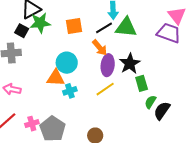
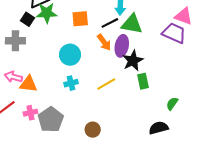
pink triangle: (177, 15) -> (184, 16), turned -36
purple ellipse: (108, 65) -> (122, 46), moved
orange triangle: (56, 78) -> (28, 84), moved
green semicircle: (150, 102) -> (172, 104), moved
black semicircle: (162, 111) -> (159, 128), moved, turned 36

